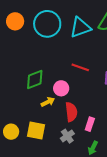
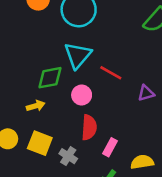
cyan triangle: (80, 27) -> (78, 55), moved, turned -40
yellow arrow: (48, 102) -> (36, 106), moved
gray cross: (67, 136) -> (68, 156), moved, turned -32

